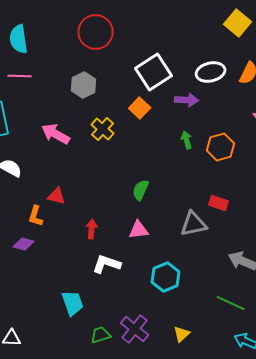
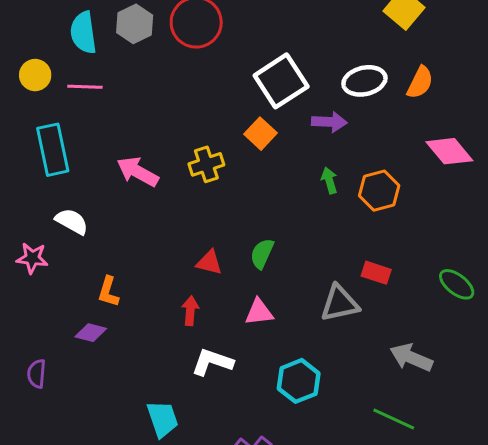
gray hexagon: (84, 85) -> (135, 24), moved
yellow cross: (103, 129) -> (206, 164), turned 30
red triangle: (57, 196) -> (209, 262), moved

